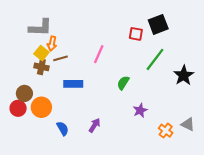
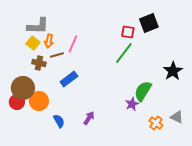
yellow square: (41, 53) -> (33, 43), moved
pink line: (99, 54) -> (73, 44), moved
green line: (155, 59) -> (124, 53), moved
green semicircle: (123, 83) -> (143, 91), moved, size x1.5
blue rectangle: (73, 84) -> (69, 79), turned -36
brown circle: (24, 93) -> (23, 88), size x1.5

